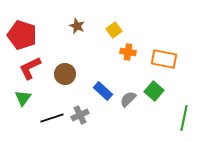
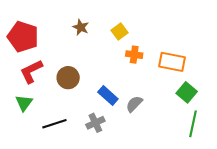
green square: (154, 91) -> (187, 92), moved
gray cross: (80, 115) -> (95, 123), moved

